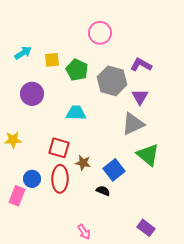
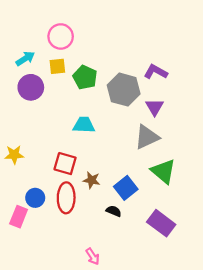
pink circle: (100, 33) -> (61, 36), moved
purple circle: (32, 94) -> (31, 87), moved
purple rectangle: (146, 228) -> (161, 223), moved, size x1.4

